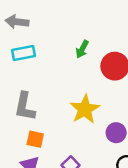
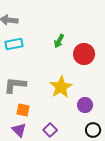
gray L-shape: (25, 107) -> (15, 85), turned 85

